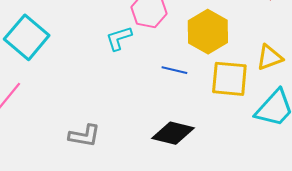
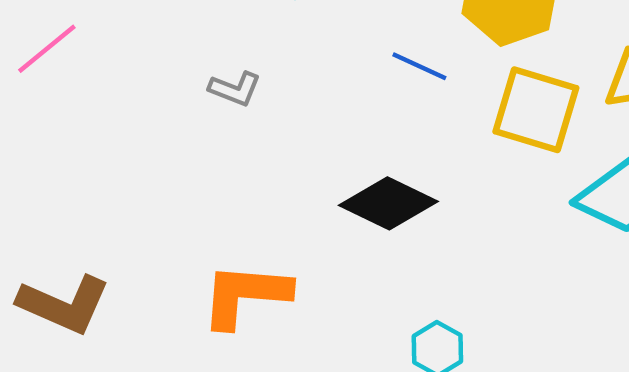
gray L-shape: (84, 136) -> (235, 89), moved, size x0.7

